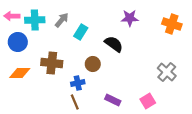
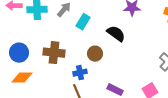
blue circle: (18, 42) -> (19, 53), moved
orange diamond: (20, 73) -> (22, 78), moved

